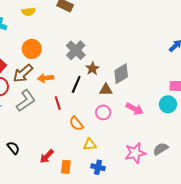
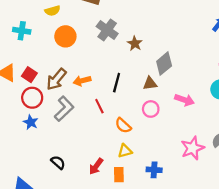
orange circle: (32, 49) -> (65, 36), moved
gray cross: (76, 50) -> (107, 30), moved
brown star: (92, 69) -> (135, 44), moved
yellow triangle: (90, 145) -> (125, 151), moved

